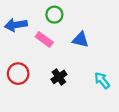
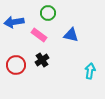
black cross: (59, 77) -> (42, 60), moved
cyan arrow: (102, 80) -> (90, 71), turned 49

